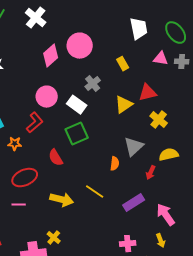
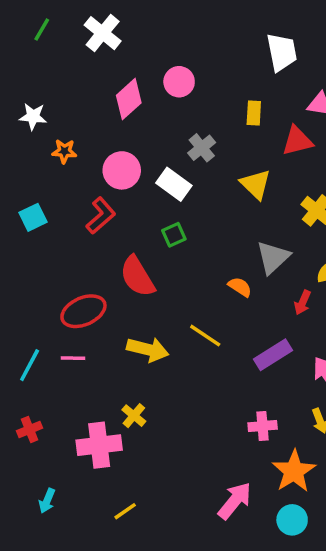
pink circle: (80, 46) -> (179, 82), size x0.7
yellow rectangle: (123, 64) -> (254, 113), turned 32
red triangle: (148, 93) -> (297, 141), moved
yellow triangle: (124, 105) -> (256, 184), turned -42
green square: (77, 134) -> (174, 235), size x0.6
orange star: (15, 144) -> (64, 151), moved
red semicircle: (56, 158) -> (137, 276), size x1.4
orange semicircle: (115, 164) -> (240, 287), turned -64

